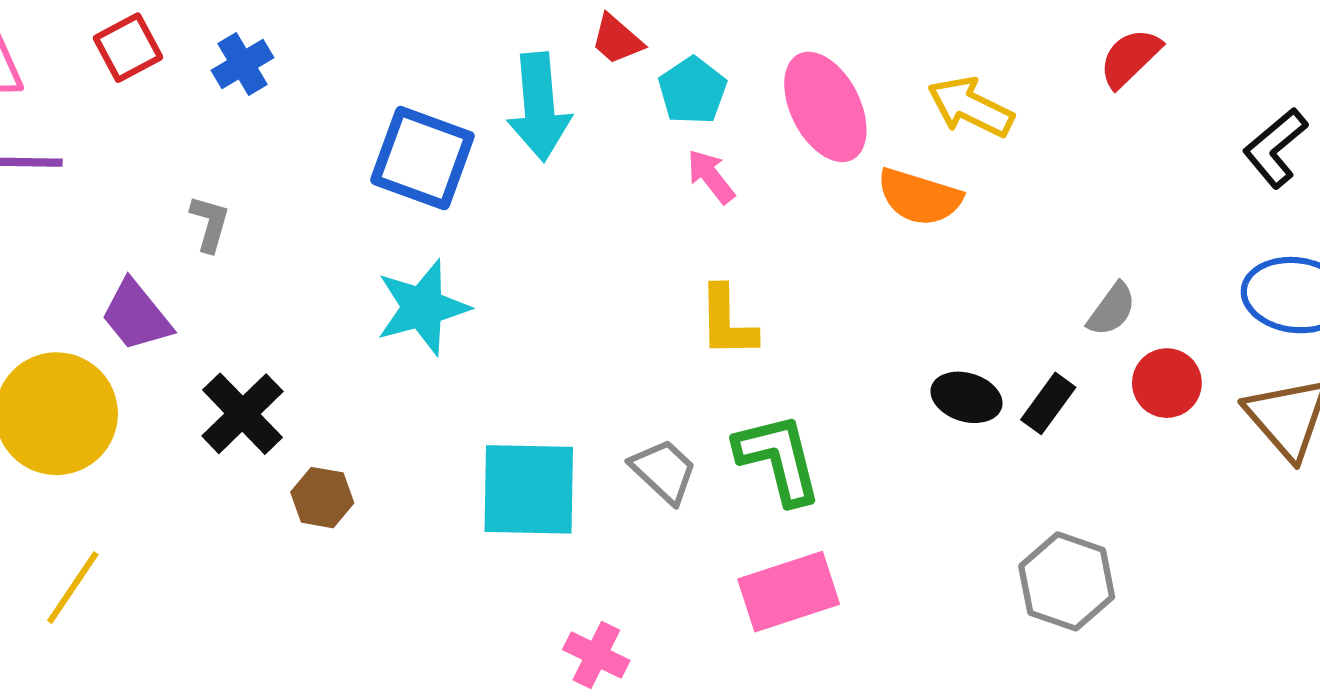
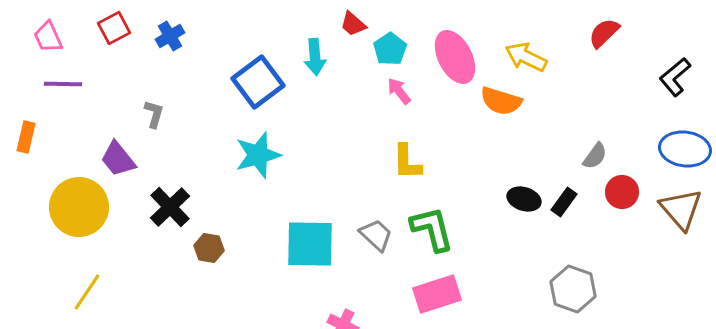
cyan arrow: (539, 107) -> (315, 57), size x0.7
blue square: (422, 158) -> (258, 82), turned 33

